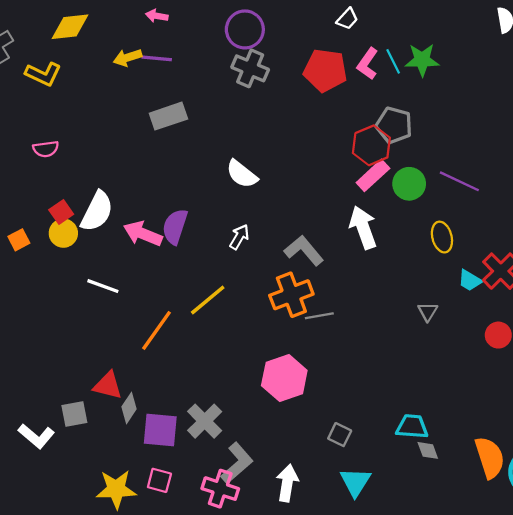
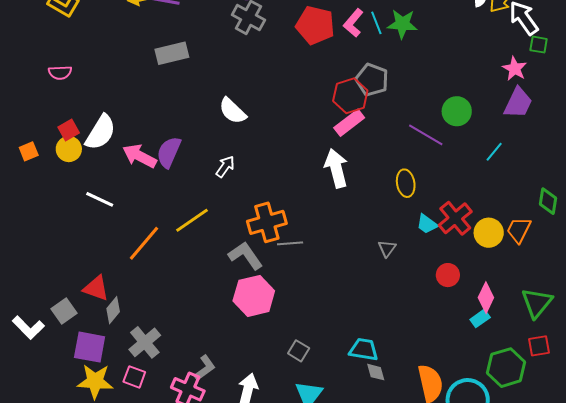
green circle: (409, 184) -> (457, 111), moved
gray L-shape: (304, 250) -> (246, 256), moved
gray square: (74, 414) -> (64, 311), turned -30
gray cross: (205, 421) -> (145, 342), moved
purple square: (160, 430) -> (90, 347), moved
gray L-shape: (237, 463) -> (205, 368), size x0.7

